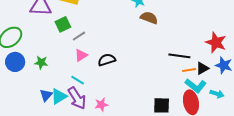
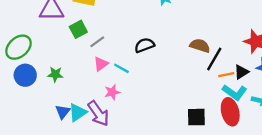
brown semicircle: (149, 18) -> (200, 46), moved
black line: (179, 56) -> (214, 59), turned -65
black semicircle: (107, 60) -> (144, 45), moved
cyan line: (78, 80) -> (121, 68), moved
pink star: (101, 105) -> (112, 92), moved

